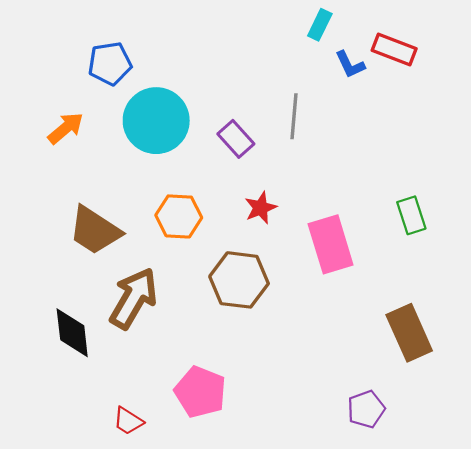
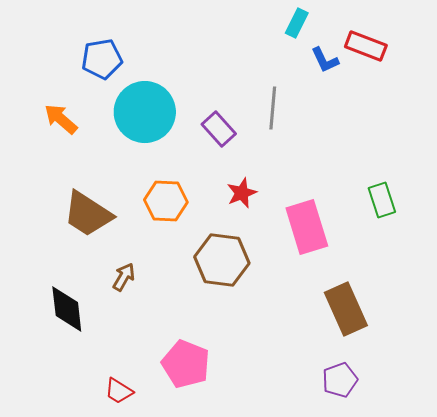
orange arrow: (66, 128) -> (61, 119), turned -99
brown arrow: (134, 298) -> (124, 277), size x0.5
brown rectangle: (409, 333) -> (346, 309), moved

